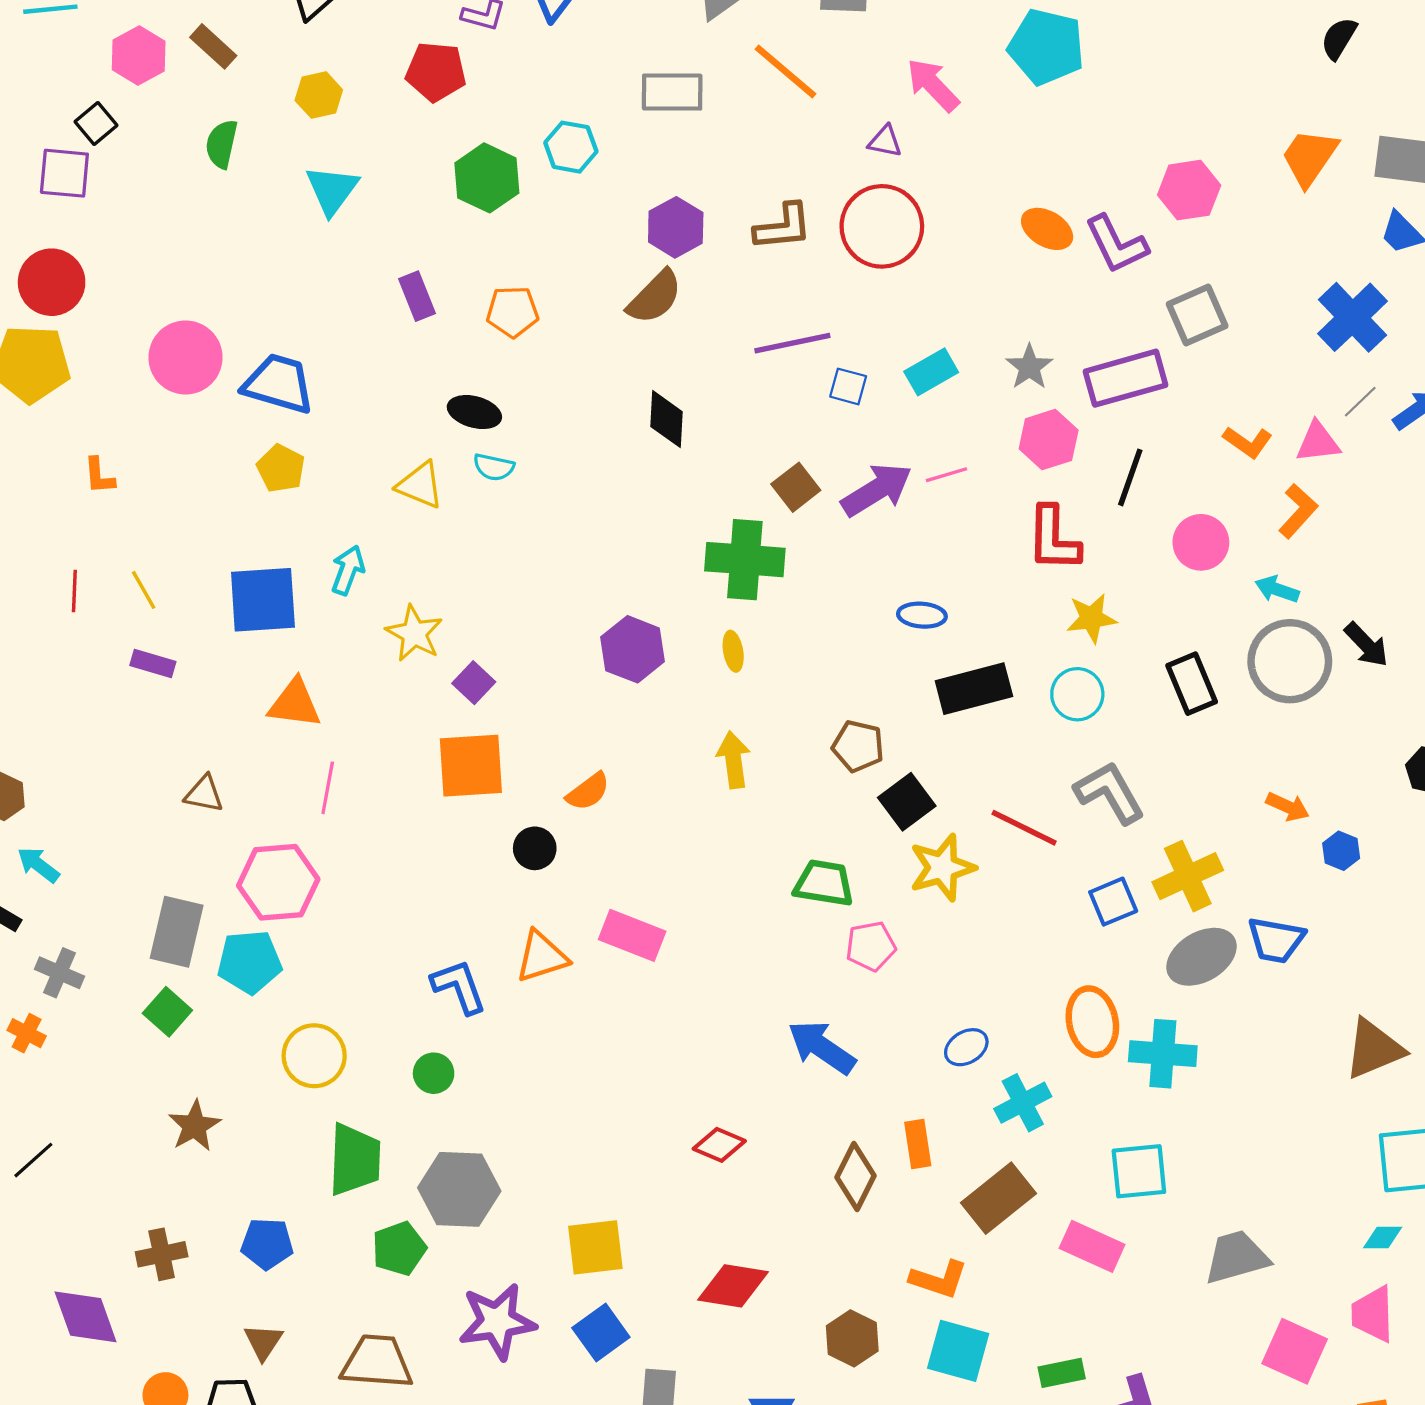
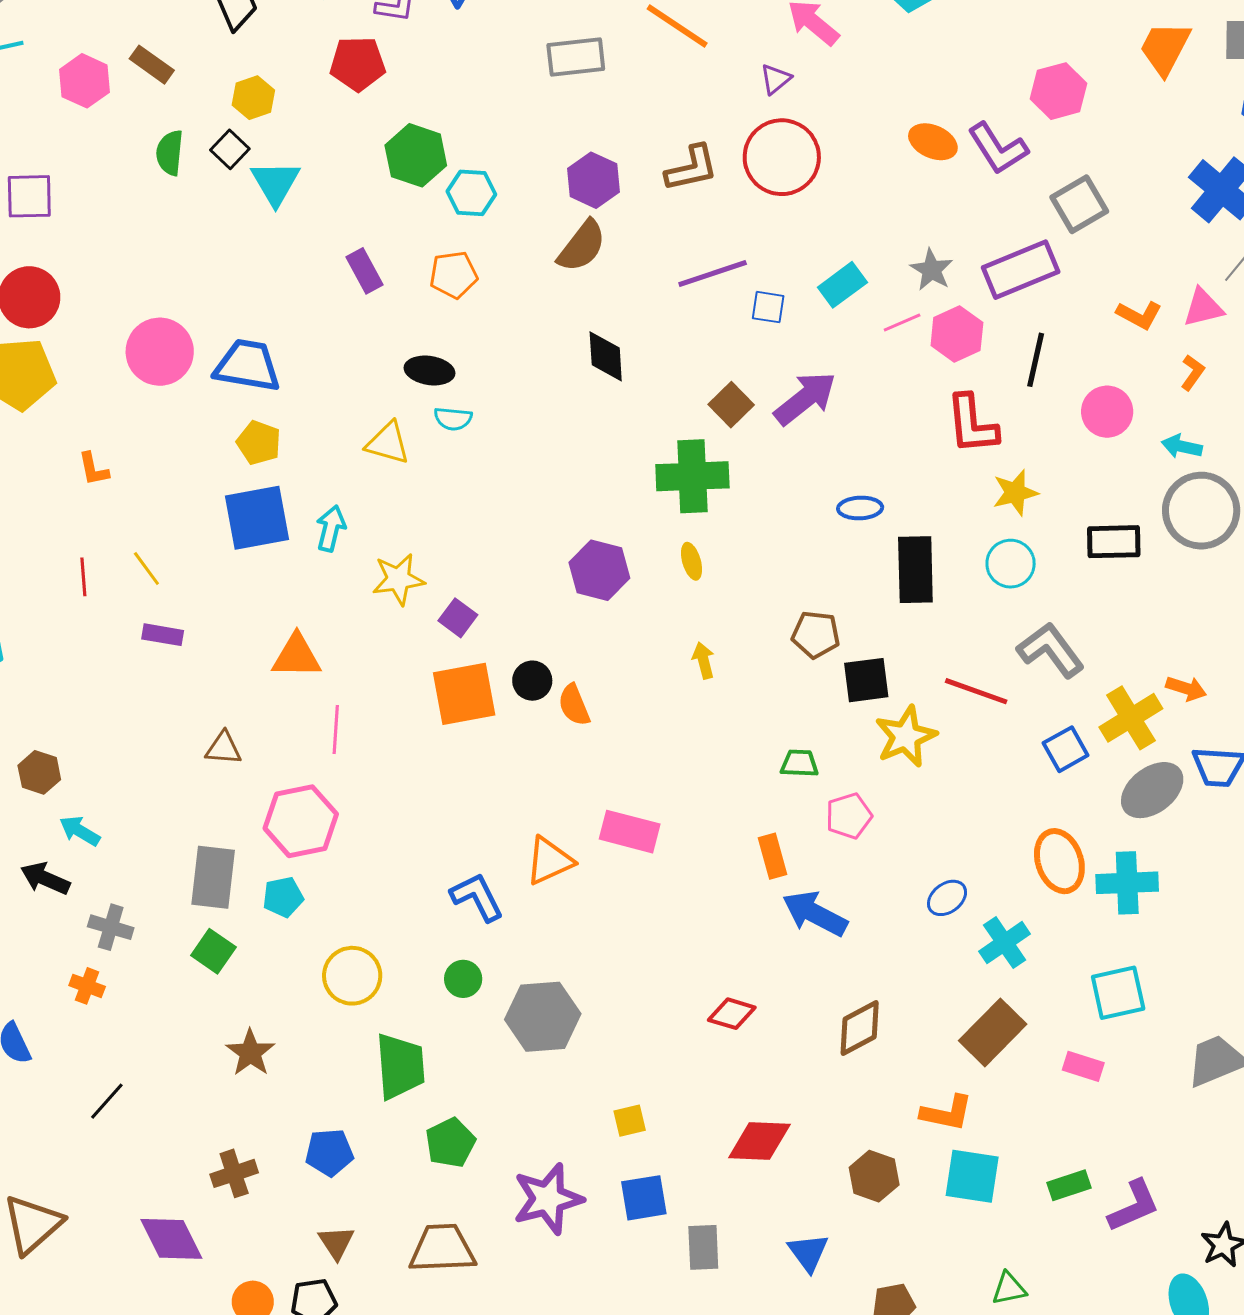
black square: (96, 123) -> (230, 149), moved
purple triangle: (885, 141) -> (776, 79), turned -44
cyan hexagon: (571, 147) -> (471, 193), moved
pink line: (946, 475) -> (902, 322), moved
orange L-shape: (1298, 511) -> (1193, 372), size x0.7
blue square: (263, 600) -> (257, 518), moved
yellow star: (414, 633) -> (398, 579), turned -30
black rectangle: (1192, 684) -> (1114, 542), turned -62
black rectangle: (974, 689) -> (915, 570), turned -70
yellow arrow: (734, 760) -> (703, 660), size x0.7
orange semicircle: (588, 792) -> (574, 705), turned 111
black square: (907, 802) -> (866, 680), turned 36
orange arrow: (1288, 807) -> (1186, 688), moved
black circle: (535, 848) -> (532, 681), moved
green trapezoid: (824, 883) -> (799, 763), size x0.7
cyan pentagon: (249, 962) -> (283, 897), size x0.7
orange rectangle: (918, 1144) -> (772, 856), moved
brown diamond: (855, 1177) -> (860, 1028), turned 42
gray hexagon: (459, 1189) -> (543, 1017), moved
pink rectangle: (1092, 1246) -> (1083, 1066), size x0.7
yellow square: (595, 1247) -> (630, 1121), size x0.6
blue square: (601, 1332) -> (644, 1198), turned 33

